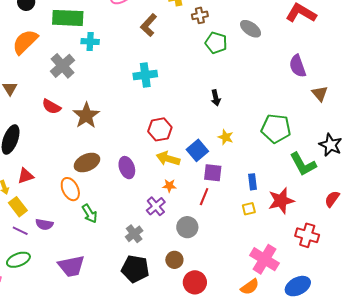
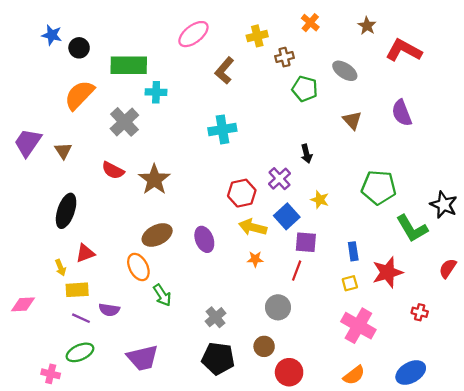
brown triangle: (320, 94) -> (352, 120), moved
purple cross: (156, 206) -> (279, 179), moved
yellow rectangle: (18, 207) -> (77, 290), turned -54
red cross: (307, 235) -> (420, 312), size x0.6
pink cross: (264, 259) -> (358, 326), moved

